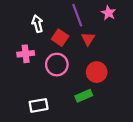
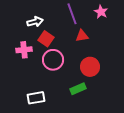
white arrow: (37, 24) -> (35, 22), turned 91
red square: (60, 38) -> (46, 39), moved
red triangle: (88, 39) -> (82, 36), turned 48

